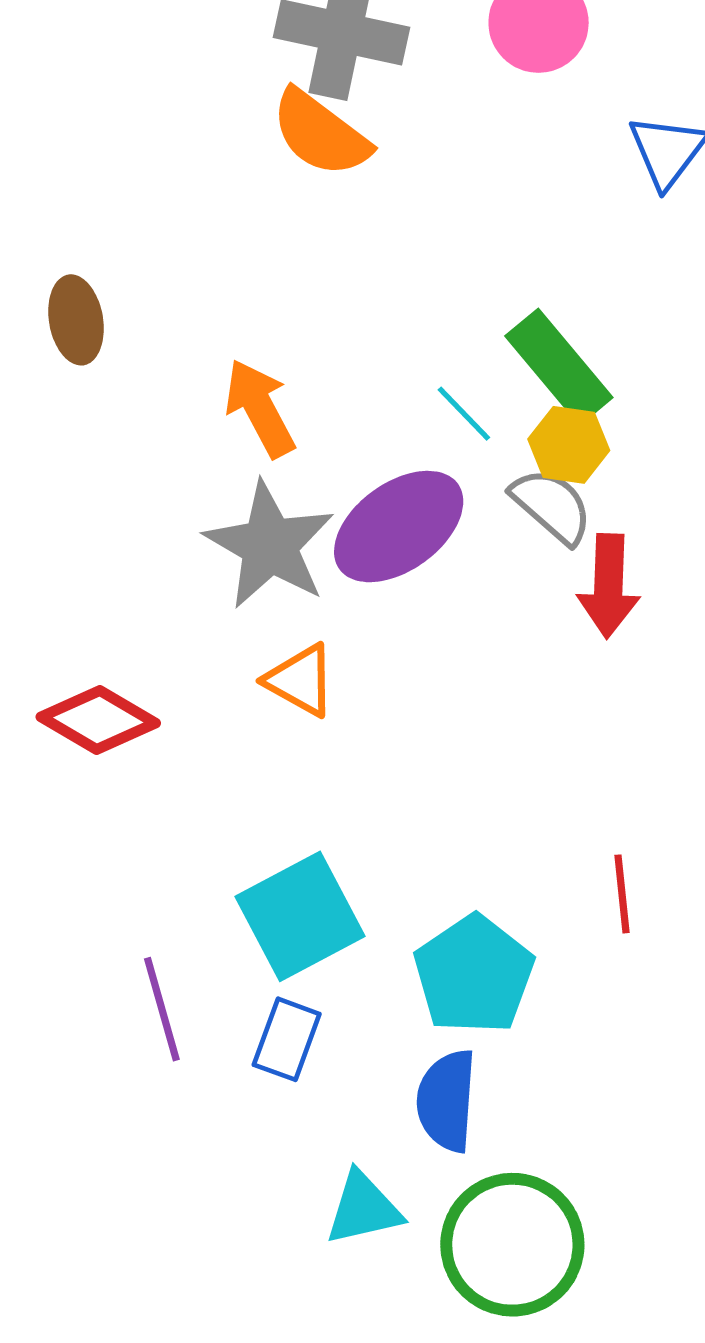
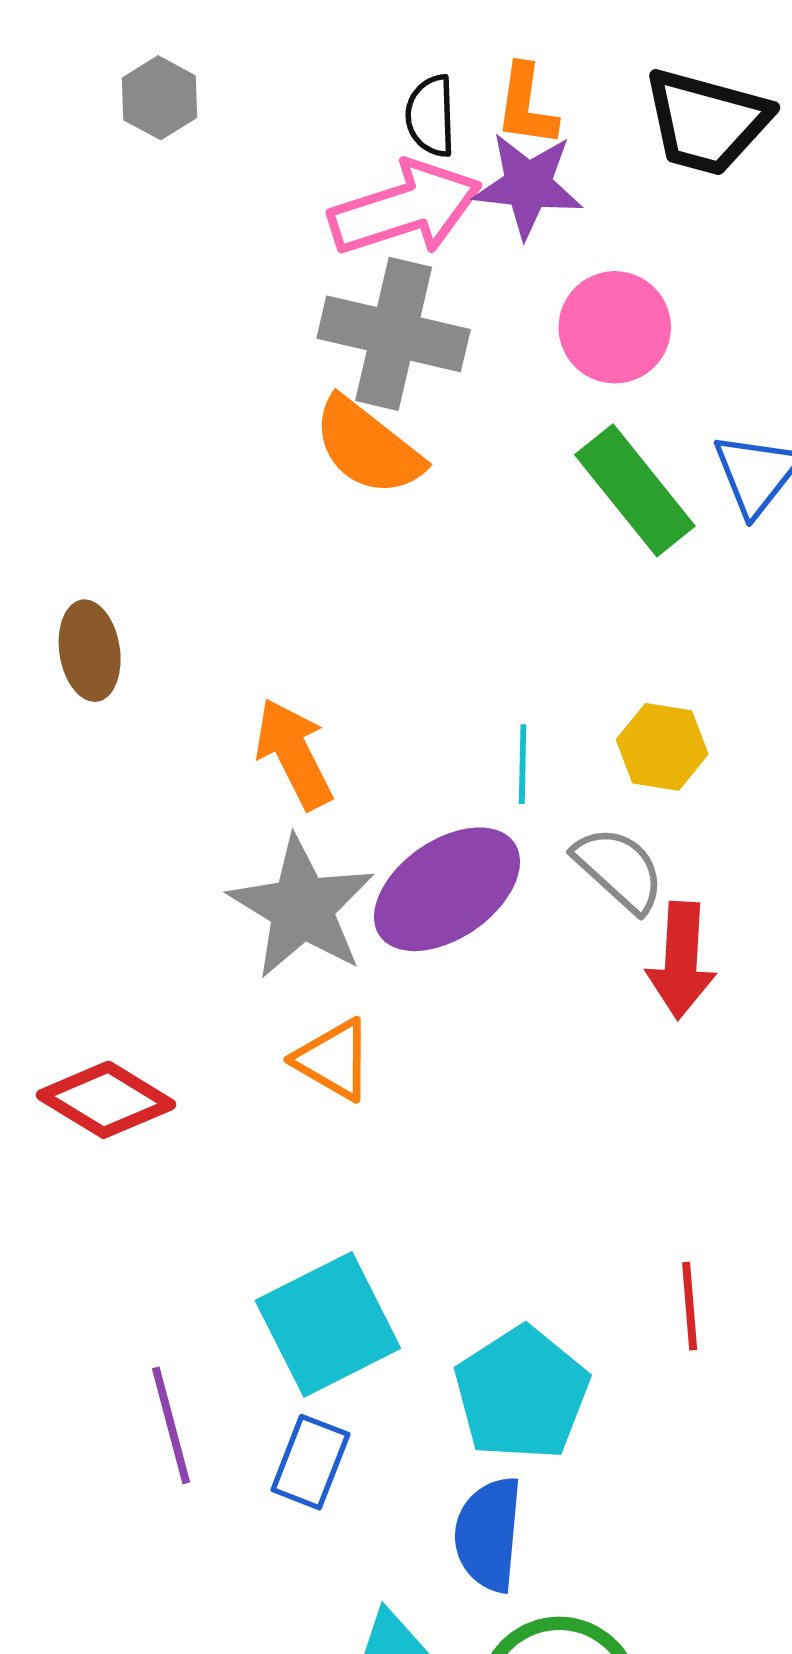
green rectangle: (559, 367) -> (635, 490), moved
cyan line: (464, 414) -> (523, 764), turned 44
yellow hexagon: (569, 445) -> (662, 747), moved

